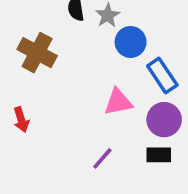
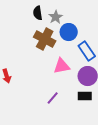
brown cross: (37, 53) -> (45, 39), moved

